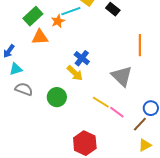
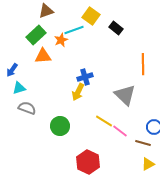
blue cross: (82, 58) -> (85, 77), turned 35
yellow arrow: (75, 73) -> (78, 92), turned 72
green circle: (57, 97) -> (60, 126), moved
brown line: (140, 124) -> (143, 143), turned 63

